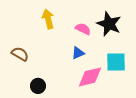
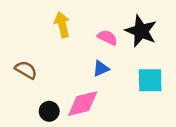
pink diamond: (90, 77) -> (83, 104), moved

